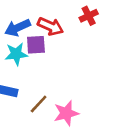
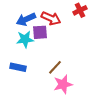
brown line: (39, 104) -> (55, 67), moved

